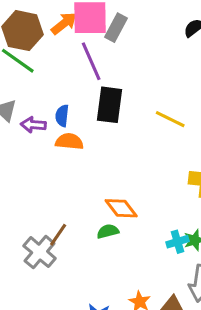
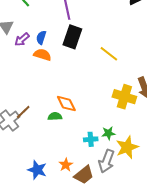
purple arrow: (33, 125) -> (22, 39), turned -56
cyan cross: (177, 242) -> (91, 139), moved

